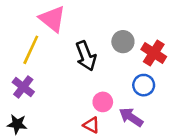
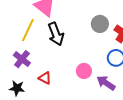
black arrow: (86, 56) -> (56, 34), moved
red triangle: (91, 125) -> (45, 78), moved

